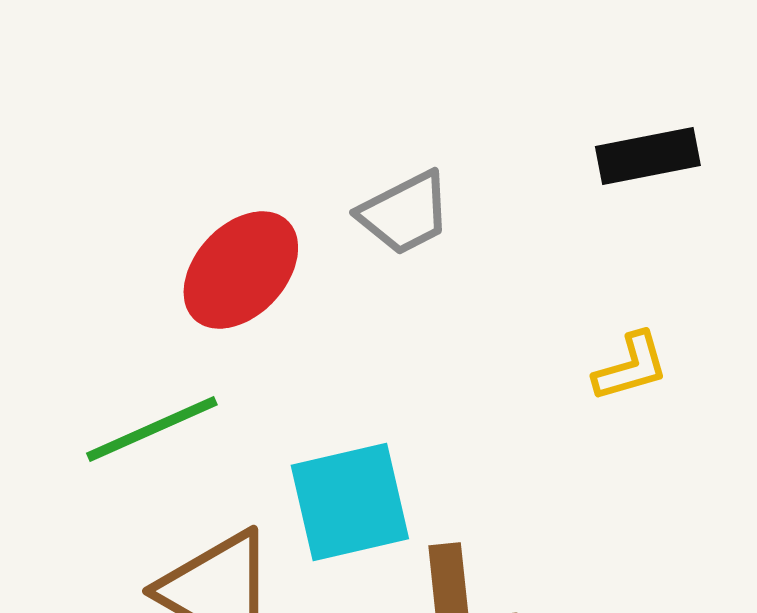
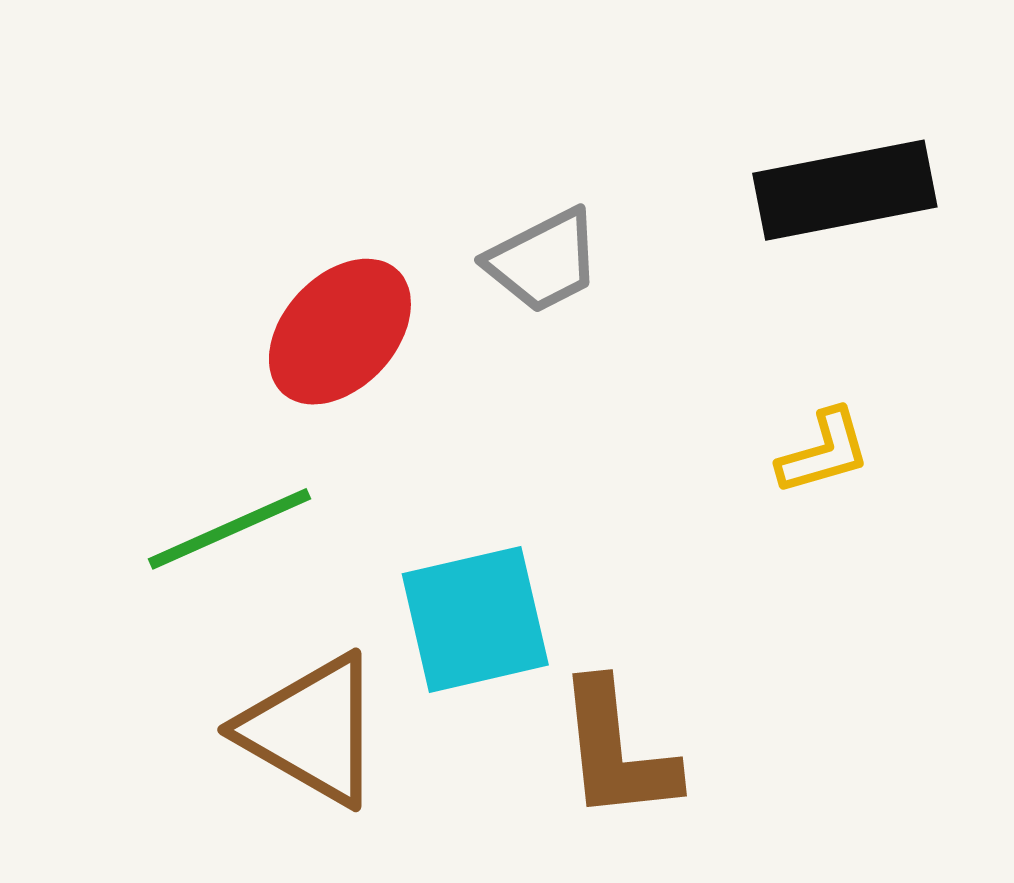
black rectangle: (648, 156) -> (845, 190), size x1.4

